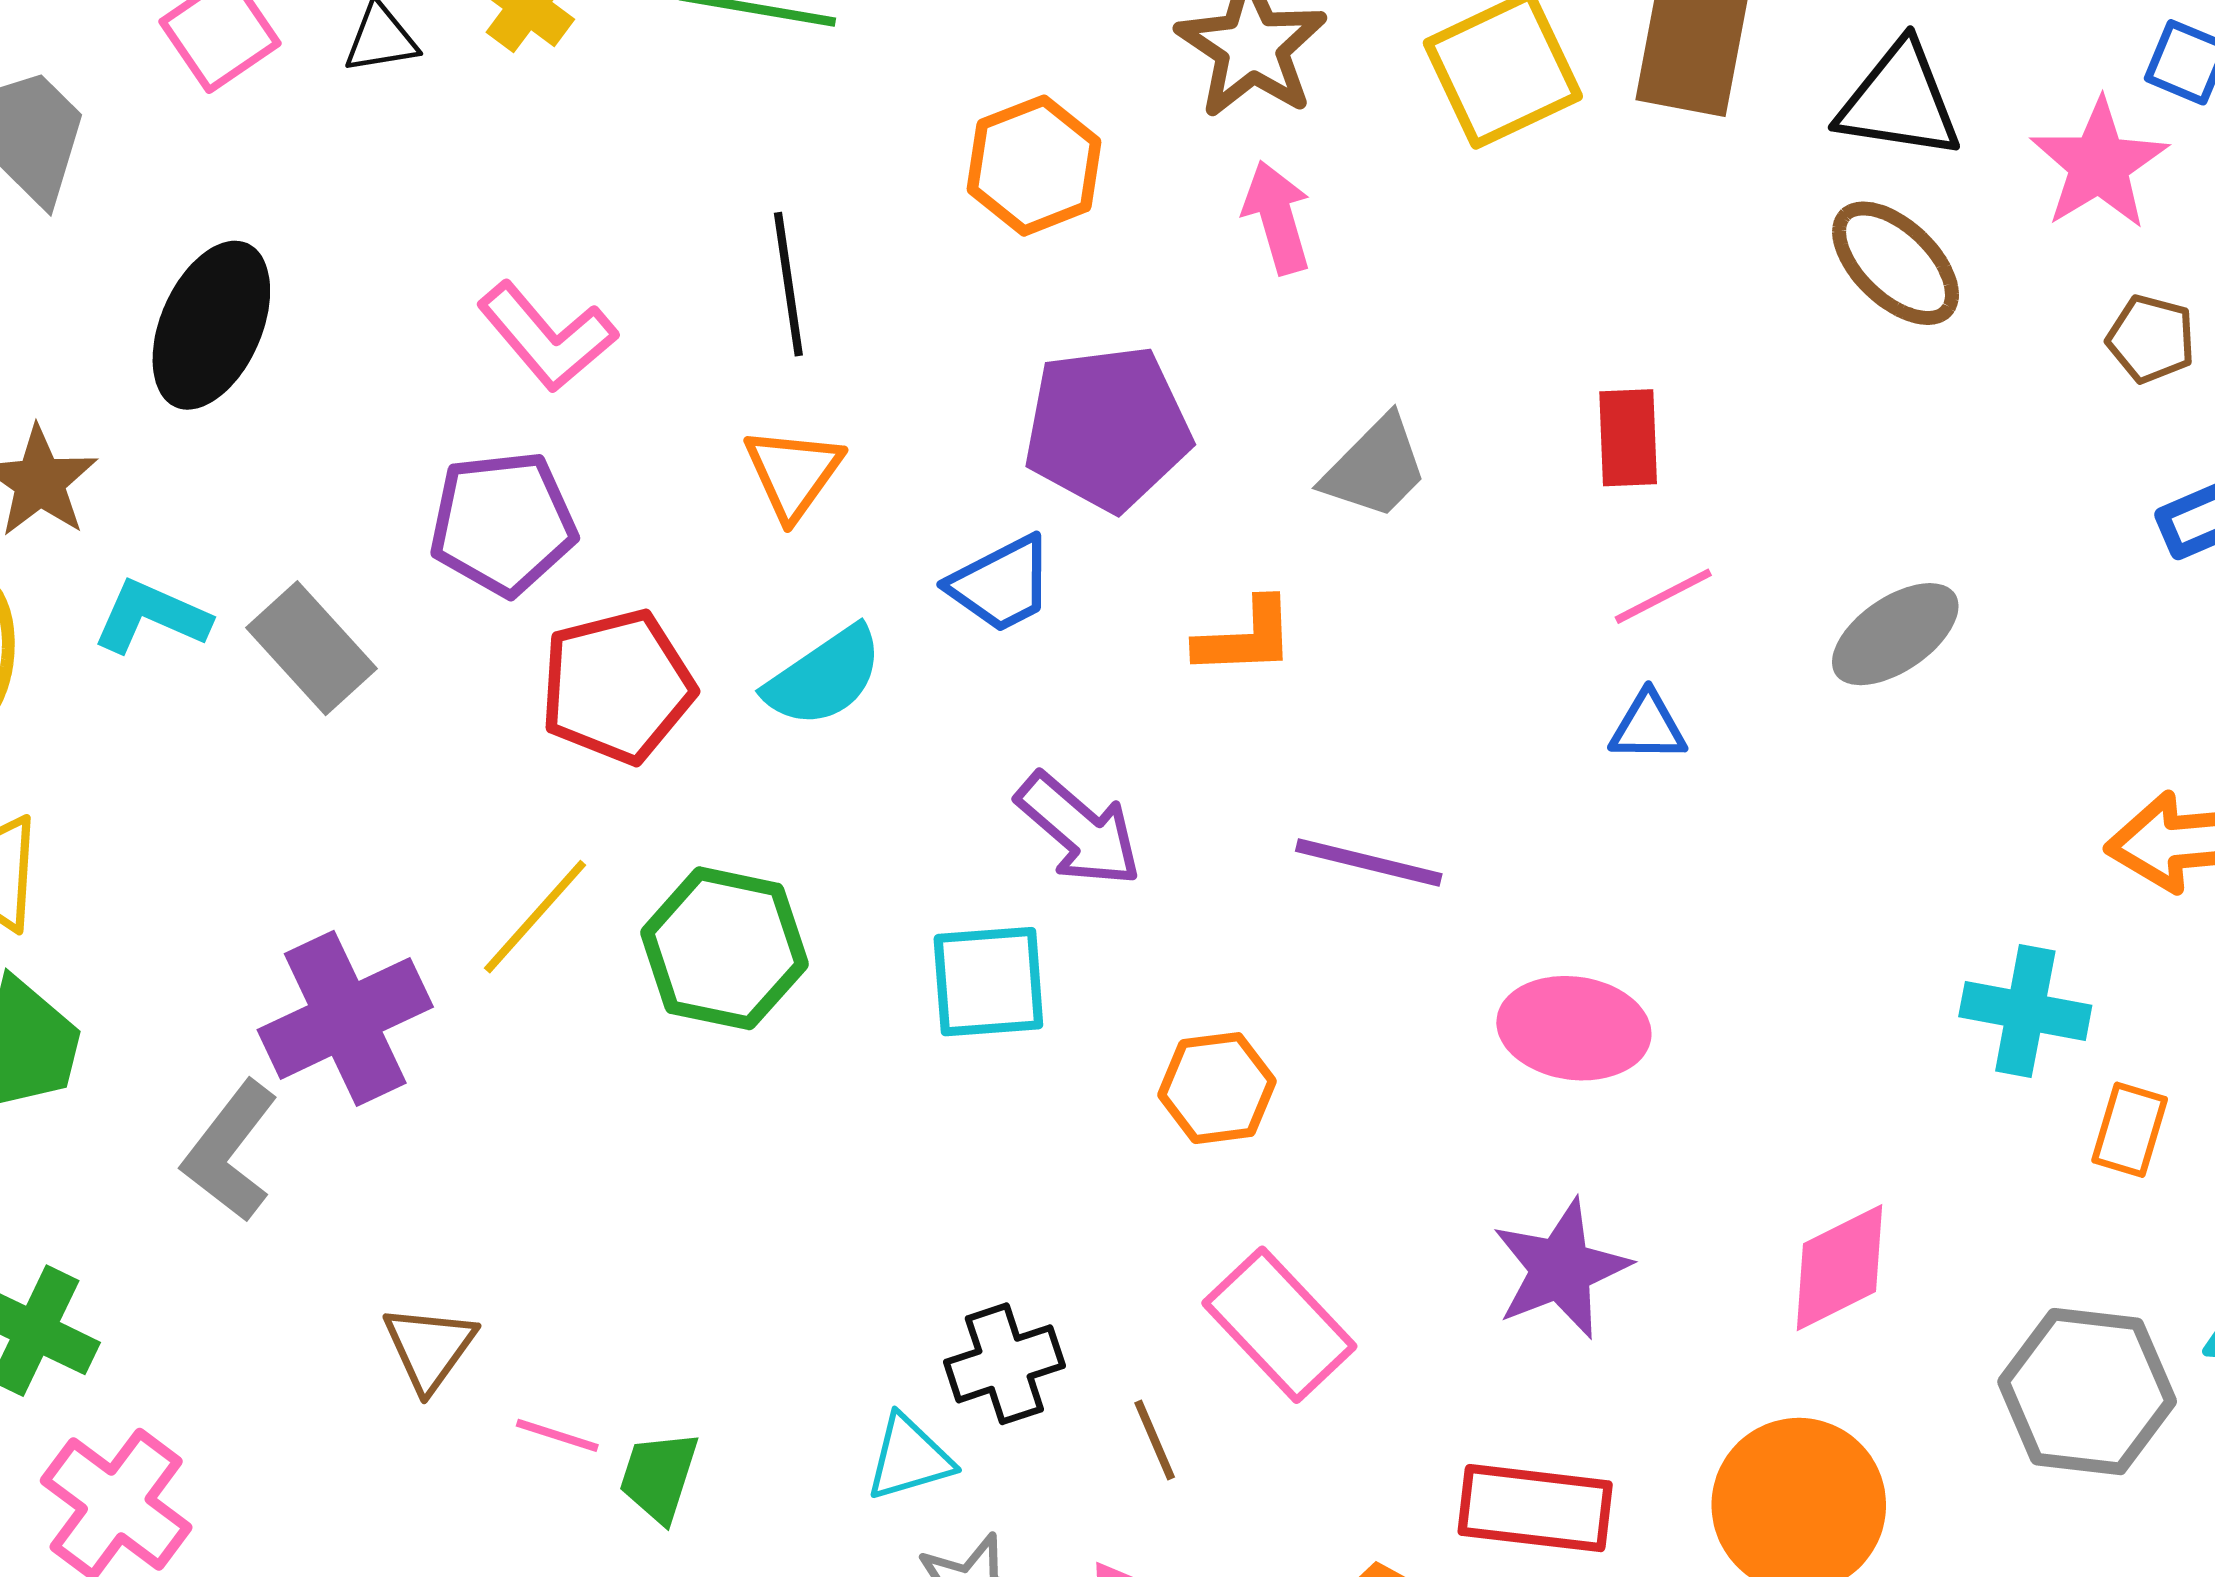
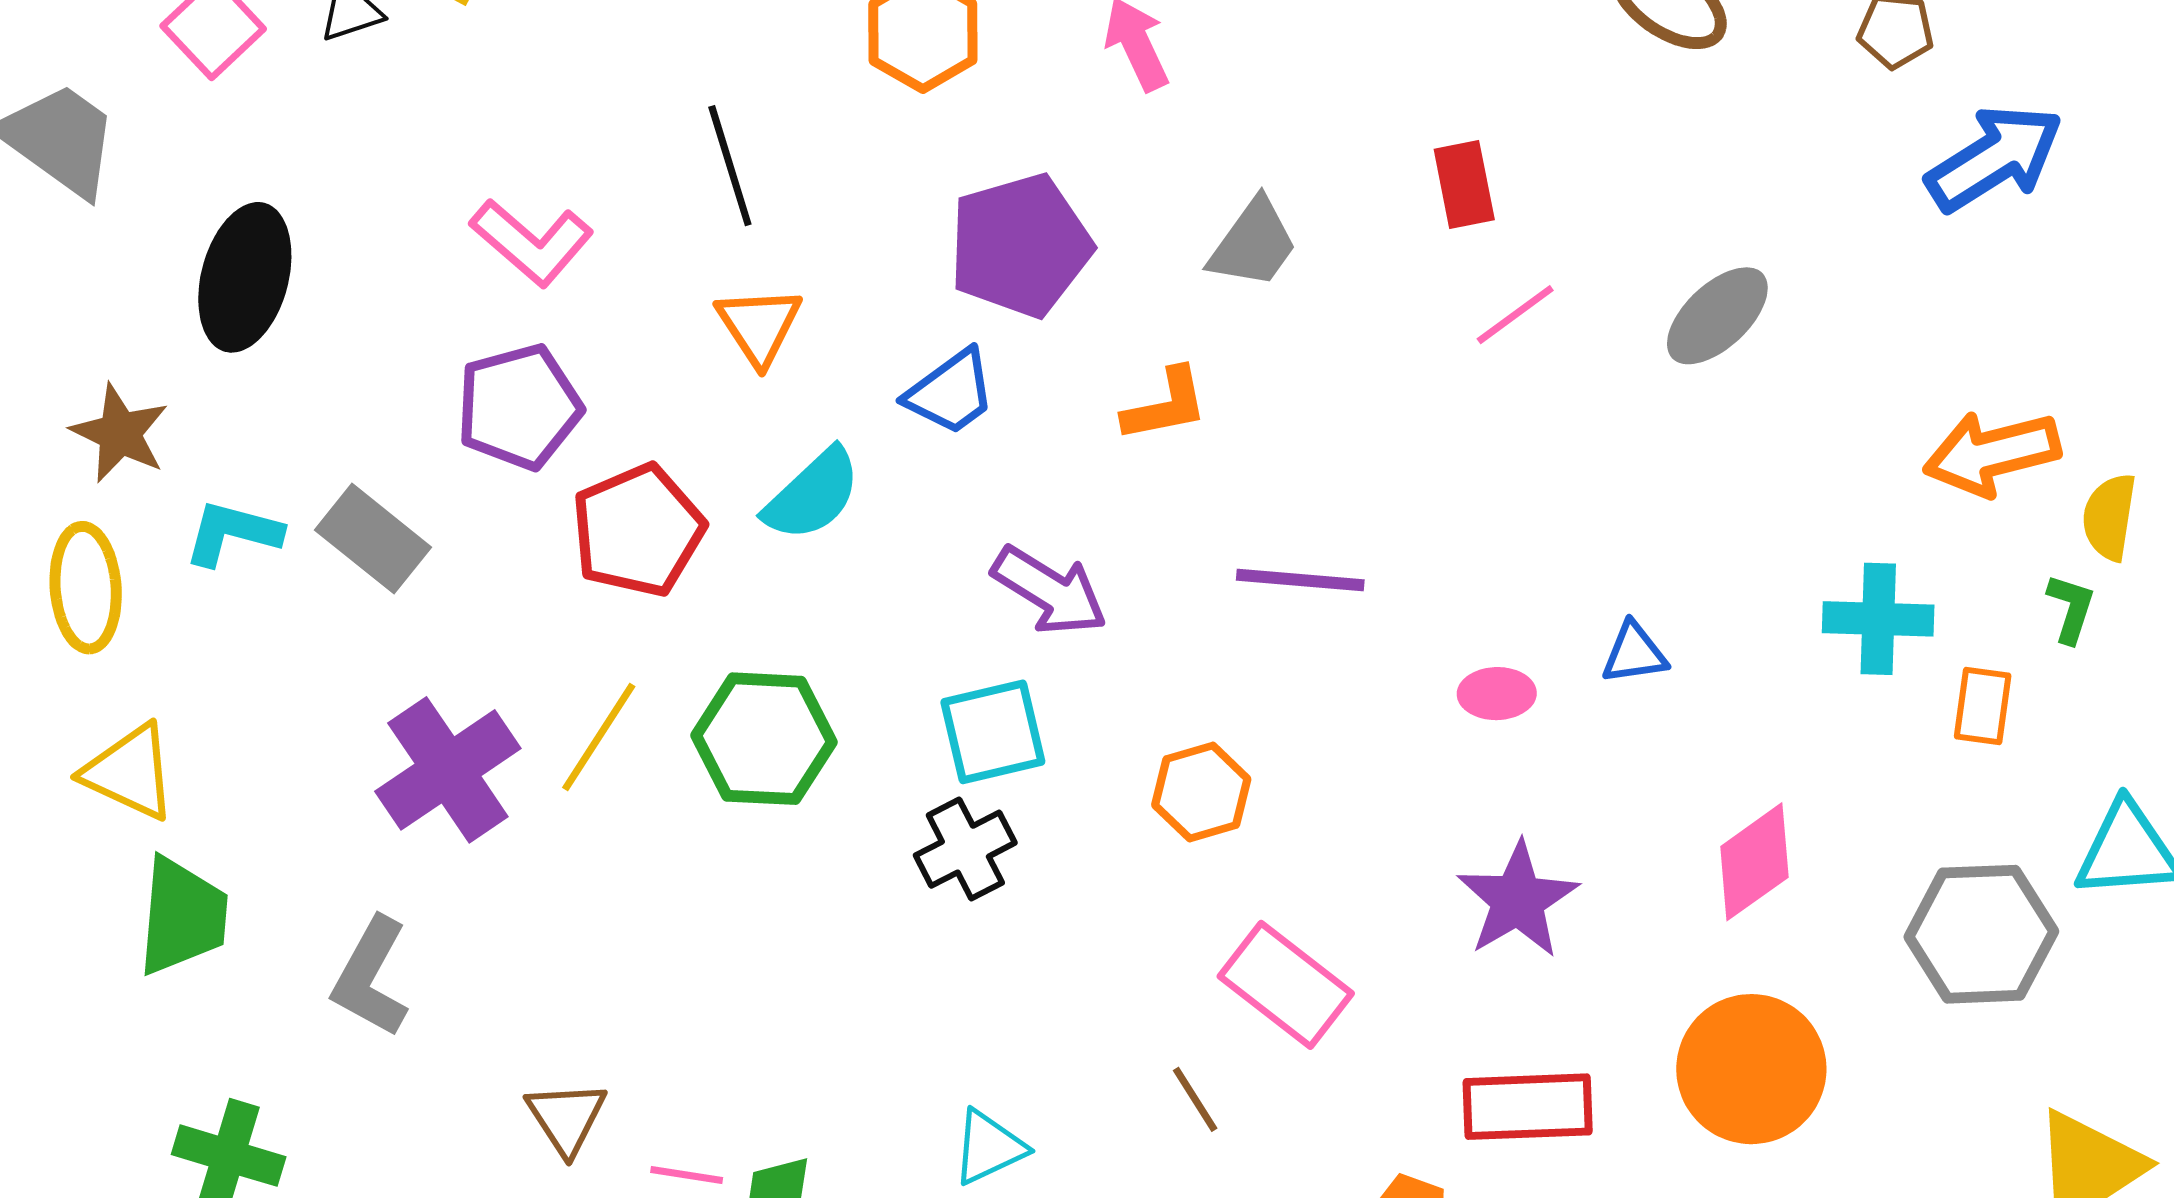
blue triangle: (1648, 727) -> (1634, 653), moved
purple cross: (345, 1018) -> (448, 770), moved
pink ellipse: (1574, 1028) -> (1497, 694), size x0.6
black cross: (1004, 1364) -> (965, 849), moved

